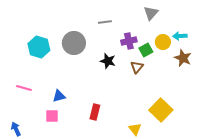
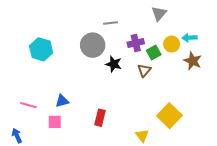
gray circle: (74, 43) -> (93, 45), moved
pink line: (24, 88) -> (28, 105), moved

